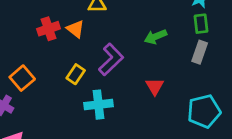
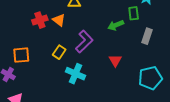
green rectangle: (201, 24) -> (134, 13), moved
orange square: (22, 78) -> (21, 55), turned 36
cyan cross: (98, 105) -> (75, 74), turned 30

